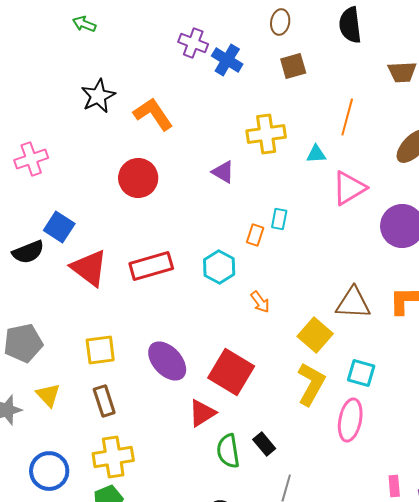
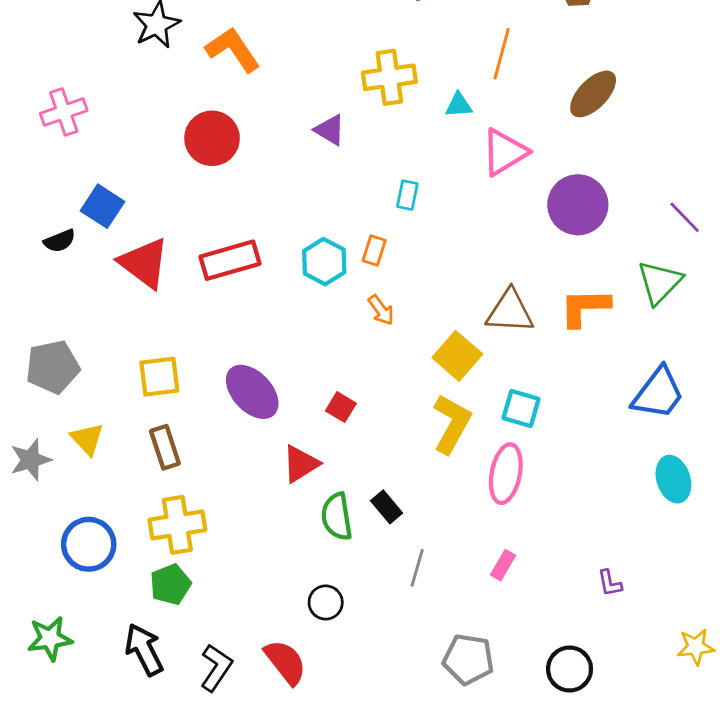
orange rectangle: (255, 235) -> (374, 251), moved
black semicircle: (28, 252) -> (60, 241), size x0.7
red square: (231, 372) -> (341, 407), size x0.5
pink rectangle: (394, 486) -> (503, 565), moved, turned 35

